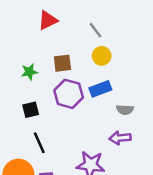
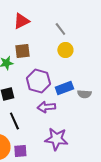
brown square: (62, 63) -> (22, 51), moved
blue rectangle: (100, 89) -> (64, 88), moved
purple arrow: (120, 138) -> (46, 107), moved

